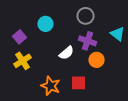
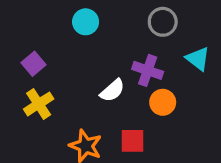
gray circle: (86, 16) -> (163, 22), moved
cyan circle: (46, 24) -> (86, 22), moved

